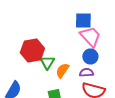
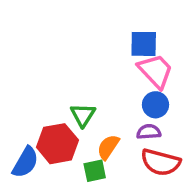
red hexagon: (32, 50) -> (57, 144), moved
orange semicircle: (62, 70) -> (108, 147), moved

